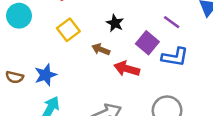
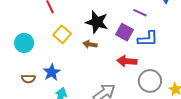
cyan circle: (19, 16) -> (24, 43), moved
black star: (115, 23) -> (97, 22), size x1.6
red arrow: (127, 69) -> (127, 61), moved

